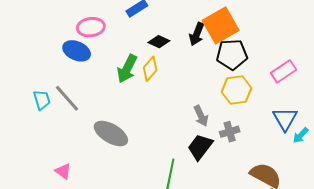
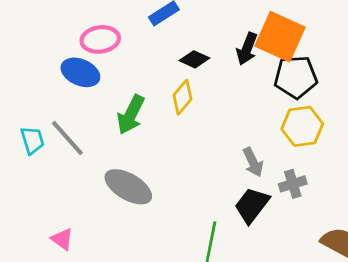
orange square: (221, 25) -> (280, 37), turned -36
green arrow: (127, 69) -> (131, 115), moved

